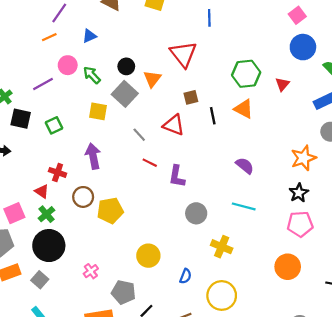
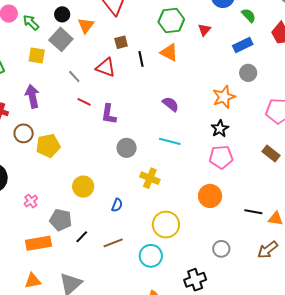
yellow circle: (222, 295) -> (166, 225), moved

